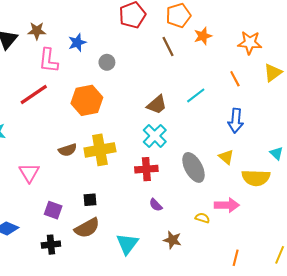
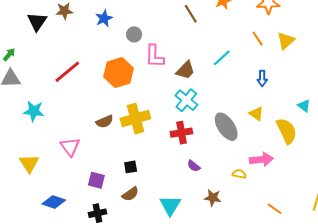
pink L-shape: (48, 60) -> (154, 56), moved
yellow triangle: (273, 73) -> (286, 41), moved
blue arrow: (236, 121) -> (262, 78), size x0.7
yellow semicircle: (256, 178) -> (287, 131), turned -112
brown semicircle: (87, 228) -> (130, 194), size x0.7
orange line: (236, 258) -> (275, 209), turned -63

